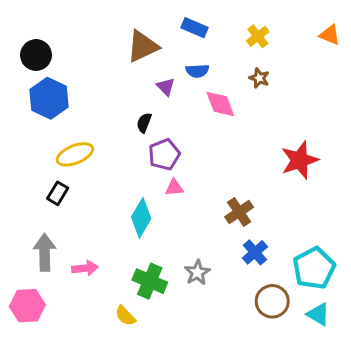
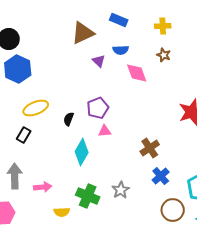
yellow cross: (258, 36) -> (163, 26), turned 35
black semicircle: (144, 123) -> (69, 119), moved
yellow semicircle: (125, 316) -> (62, 212), moved, turned -49

